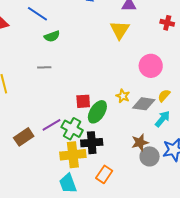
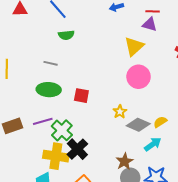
pink circle: (151, 66) -> (139, 77), moved
red square: (83, 101) -> (81, 96), moved
green ellipse: (97, 112) -> (49, 90), moved, turned 45
brown star: (140, 142) -> (125, 161), turned -30
black cross: (92, 143) -> (77, 149), turned 35

